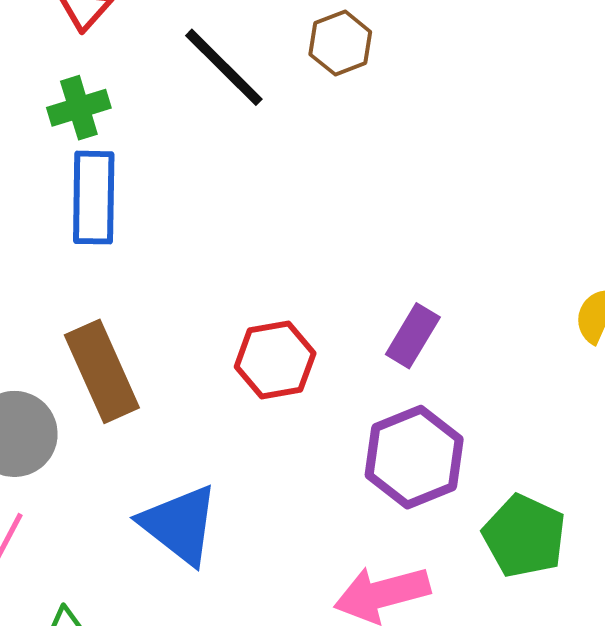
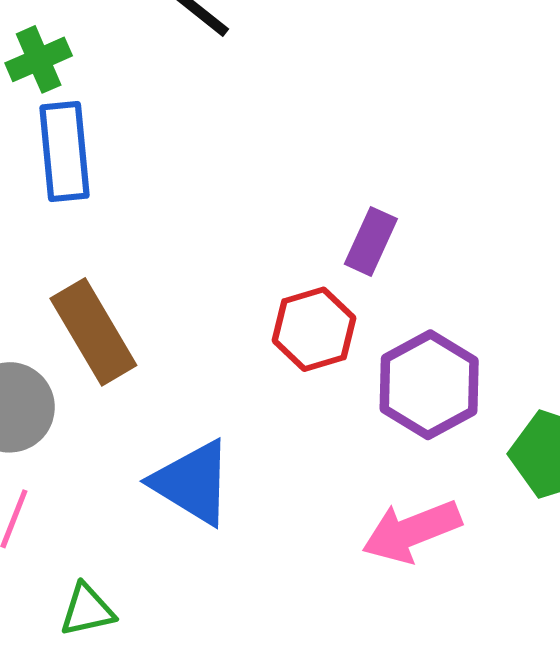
purple rectangle: (413, 336) -> (371, 241), moved
red hexagon: (275, 360) -> (314, 329), moved

